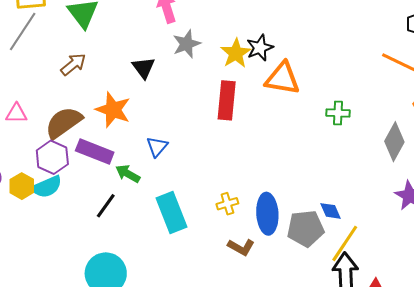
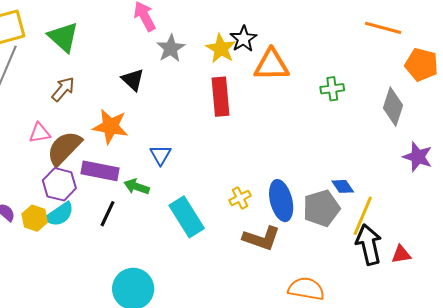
pink triangle: (16, 113) -> (40, 133), moved
black line: (106, 206) -> (107, 214), moved
brown L-shape: (241, 247) -> (261, 238), size x1.4

